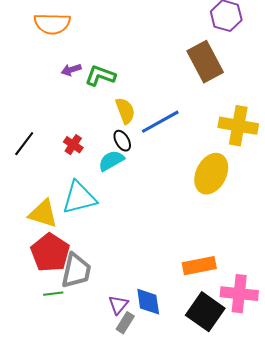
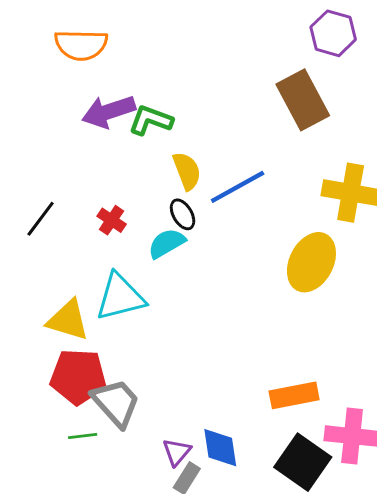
purple arrow: (71, 70) -> (109, 112), size x1.8
red pentagon: (50, 253) -> (78, 377), turned -30
gray trapezoid: (76, 271) -> (116, 403), turned -54

